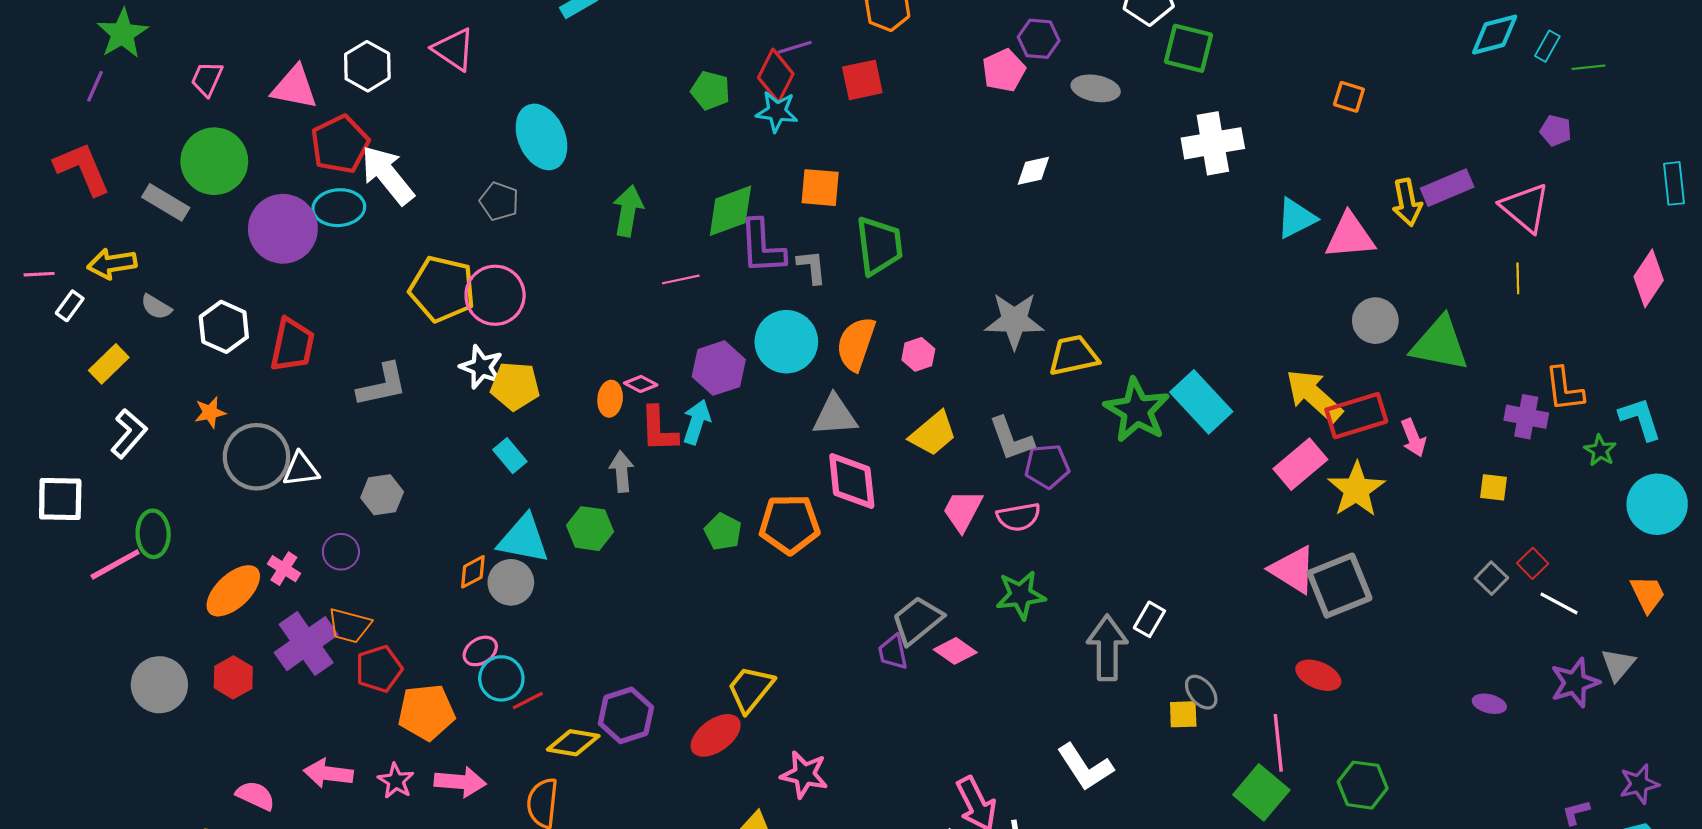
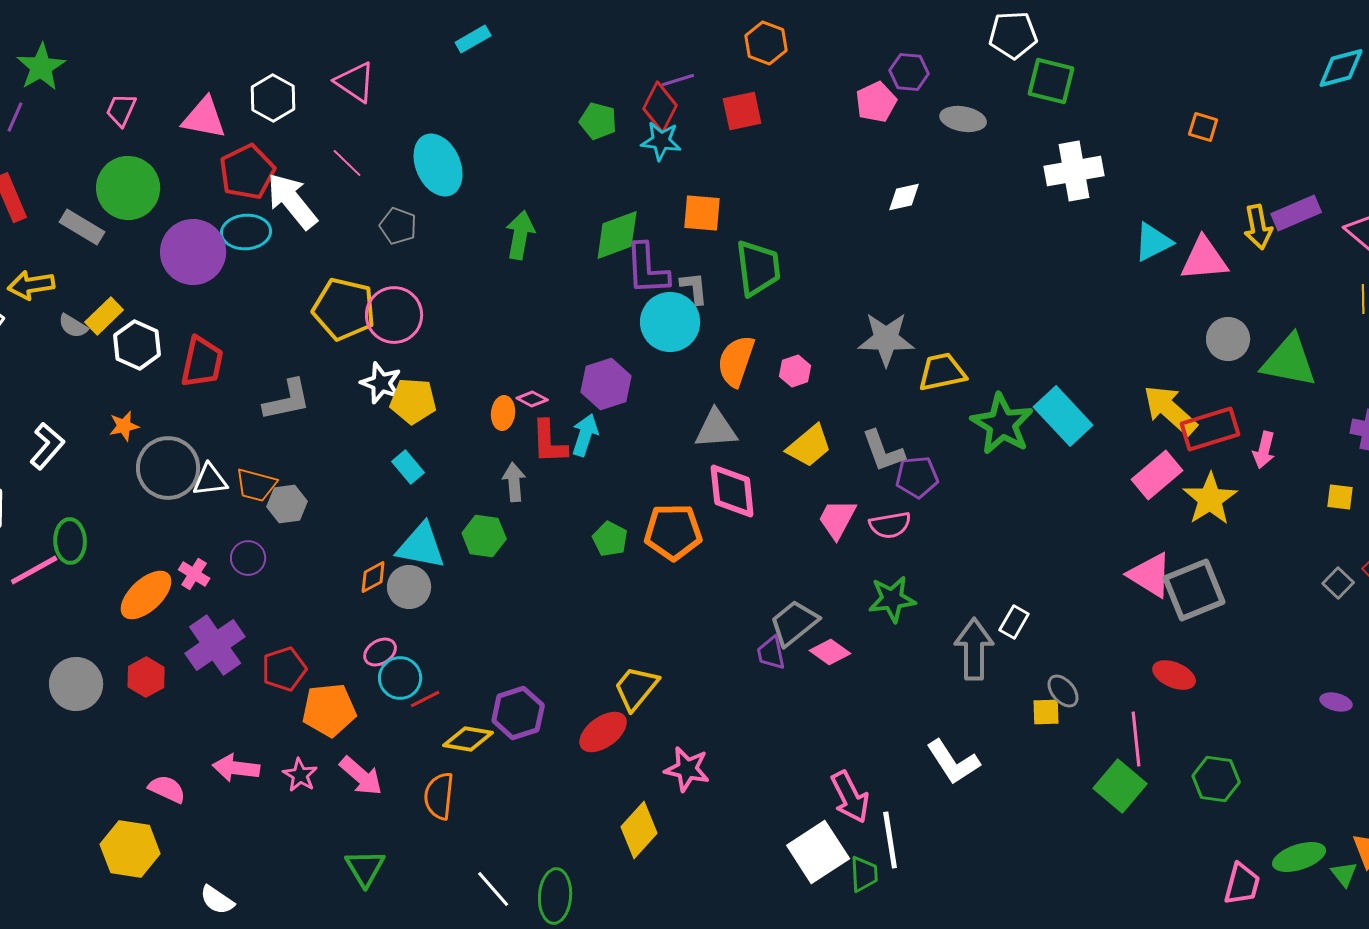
pink line: (681, 279) -> (347, 163), moved, turned 56
cyan circle: (786, 342) -> (670, 322), moved
yellow rectangle: (109, 364) -> (104, 316), moved
pink arrow: (1413, 438) -> (1264, 450), turned 36
orange trapezoid: (349, 626) -> (256, 485), moved
pink arrow: (460, 782) -> (361, 776), turned 36

